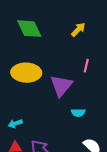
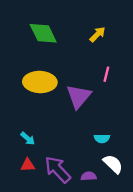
cyan semicircle: (78, 113) -> (102, 139), moved
cyan arrow: (15, 124) -> (28, 139), turned -120

